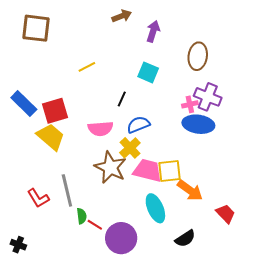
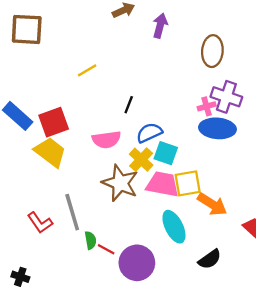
cyan square: (148, 72) -> (166, 153), moved

